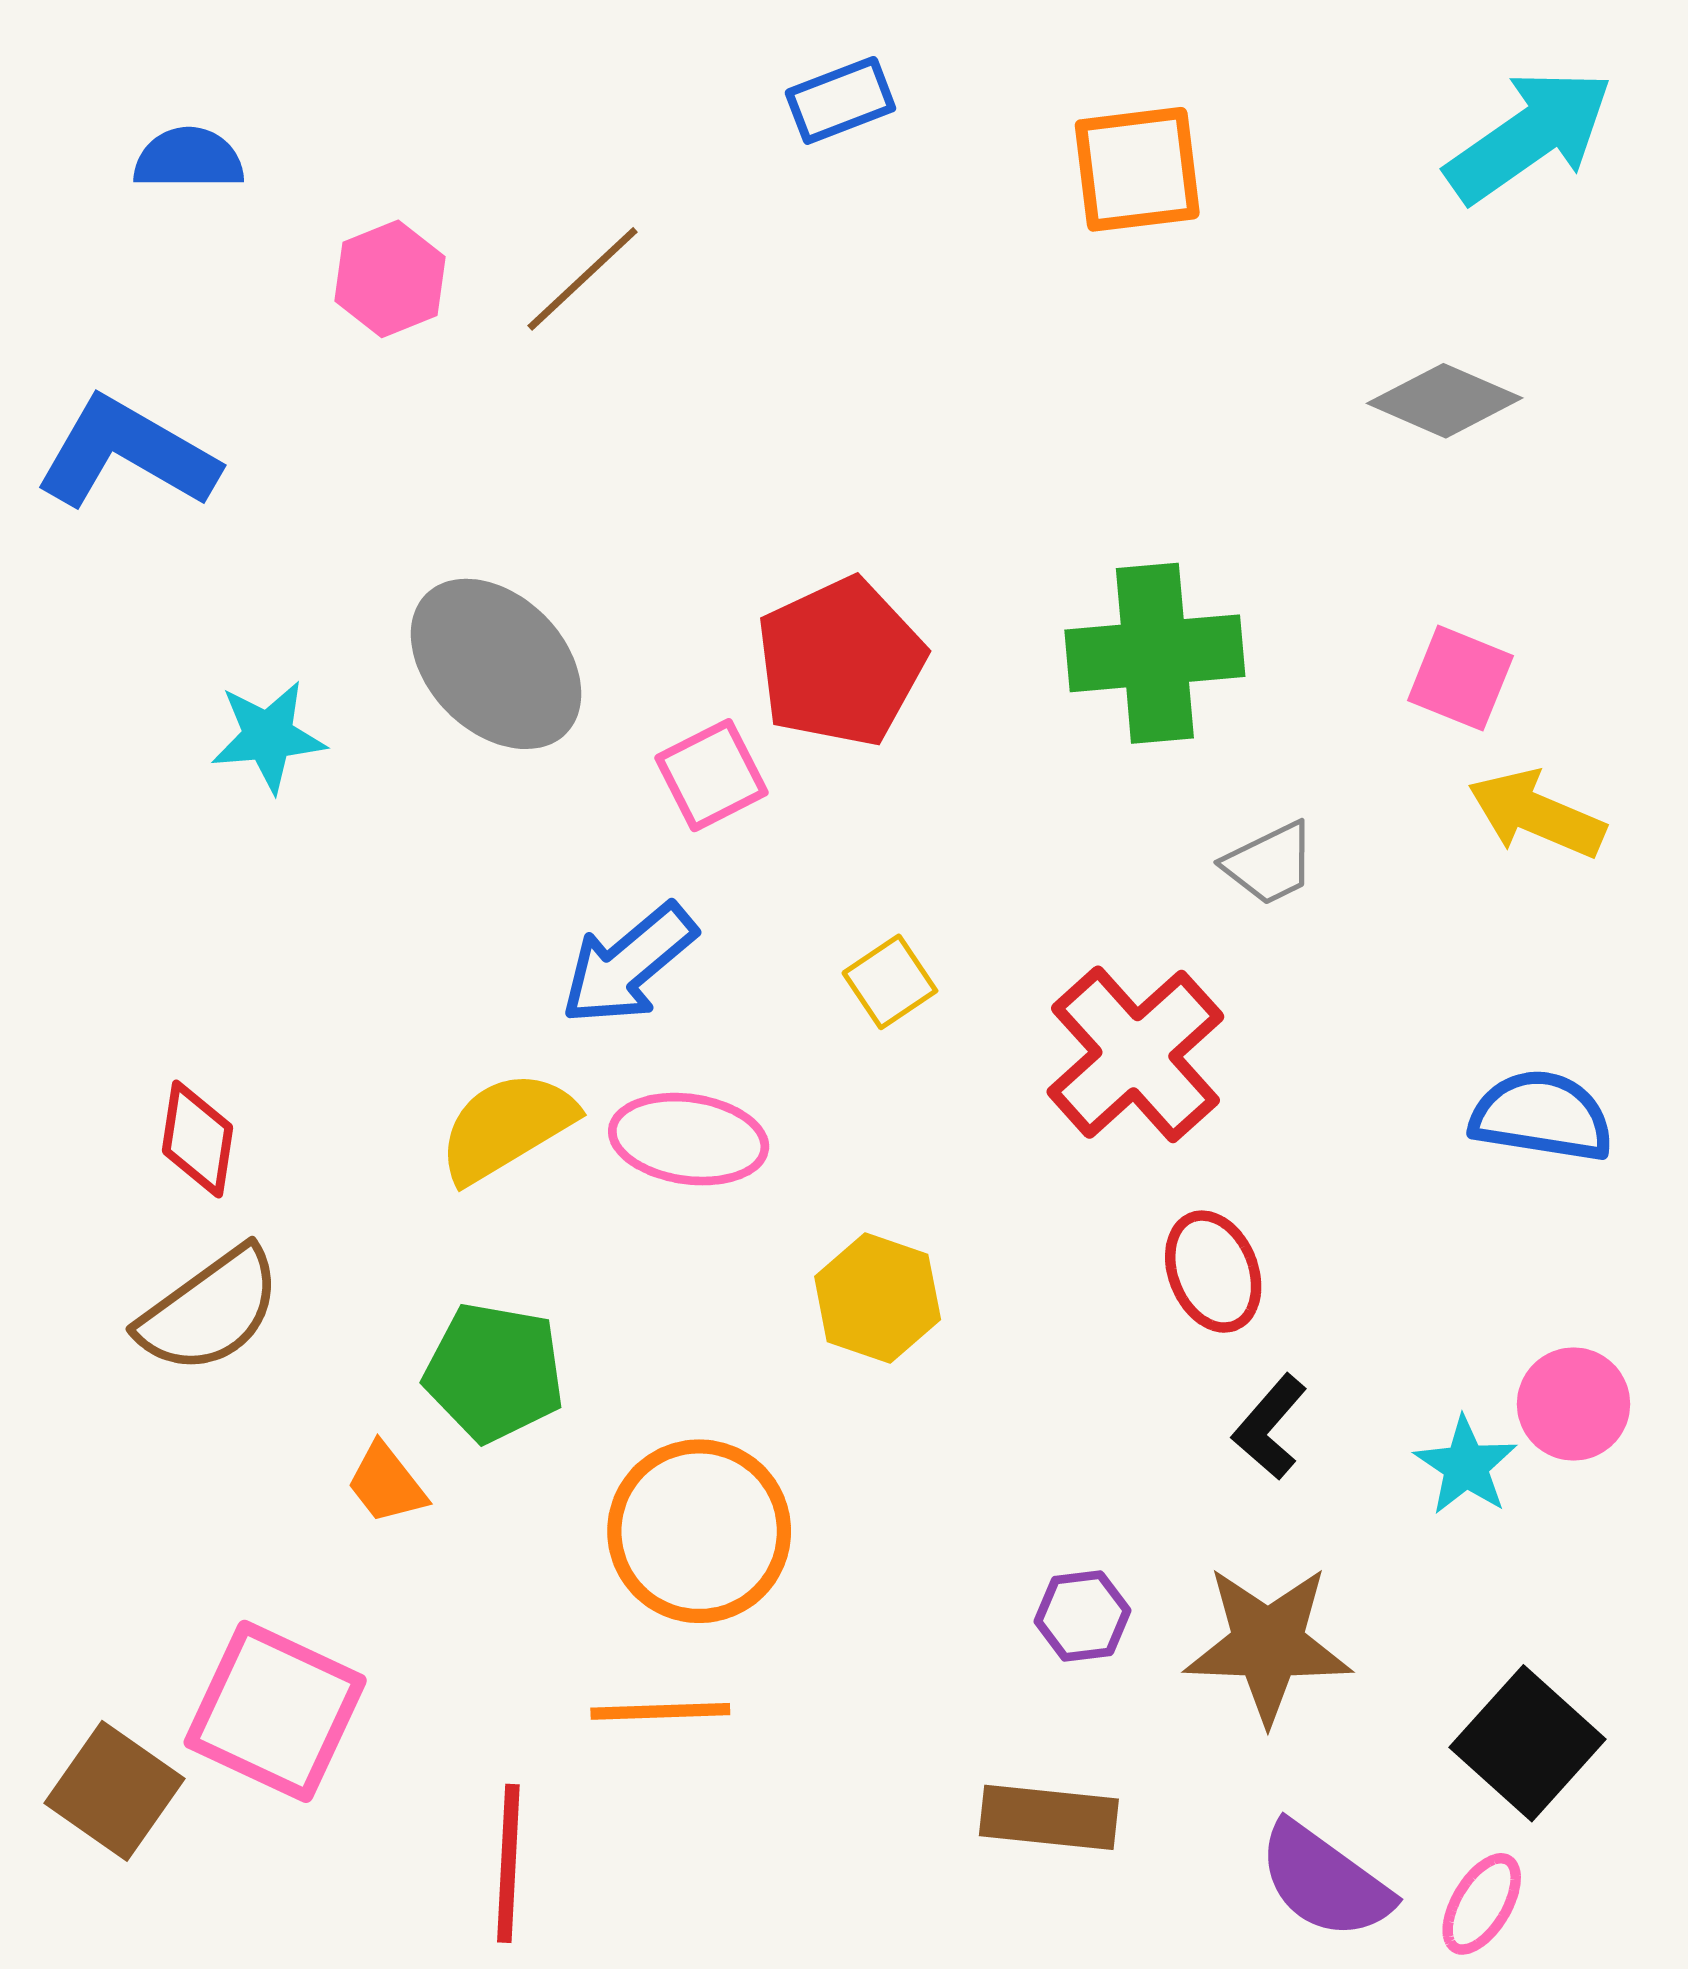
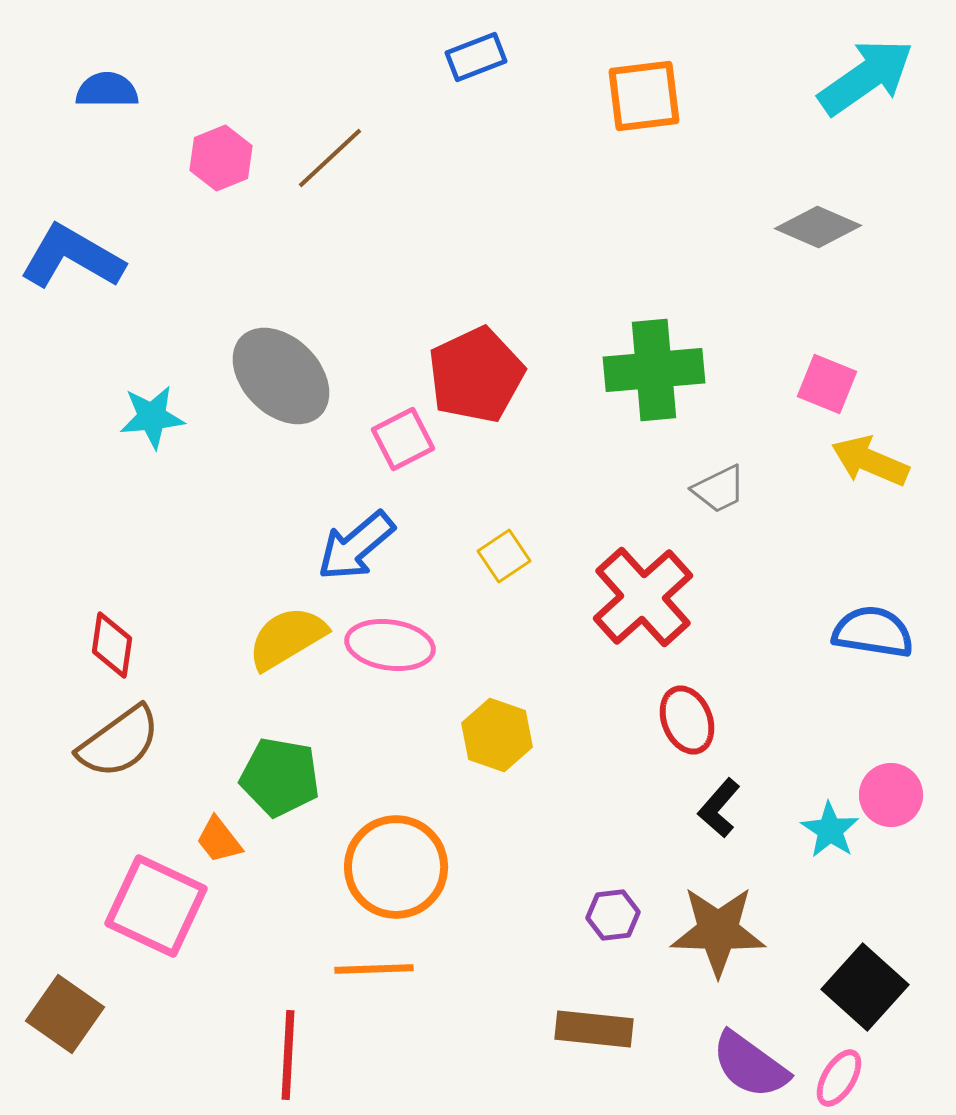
pink square: (275, 1711) -> (156, 906), moved

